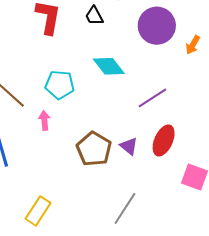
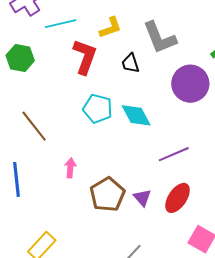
cyan pentagon: (60, 85) -> (98, 109), moved
pink arrow: (44, 120) -> (70, 168), moved

